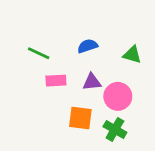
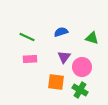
pink rectangle: (56, 81) -> (30, 59), moved
purple triangle: (92, 82) -> (64, 57), turned -48

